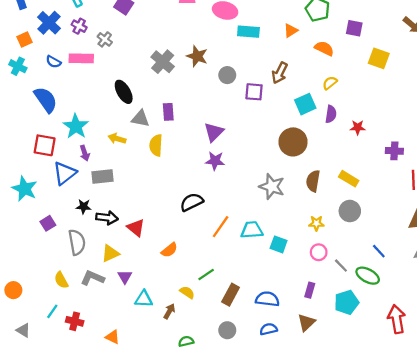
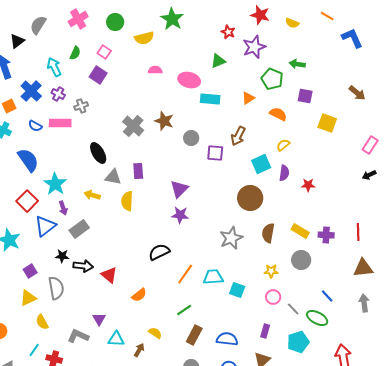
gray cross: (105, 39) -> (81, 106), turned 32
red square: (45, 145) -> (27, 201), turned 35
purple cross: (394, 151) -> (326, 235), moved
gray rectangle: (102, 176) -> (79, 229), turned -30
gray star: (272, 187) -> (231, 238), turned 30
yellow triangle: (110, 253) -> (28, 298), moved
green line: (206, 275) -> (184, 310), moved
gray L-shape: (92, 278) -> (78, 336), moved

